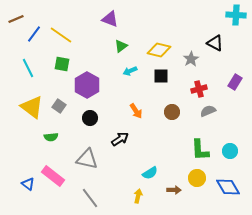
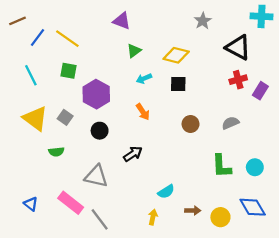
black triangle: (215, 43) -> (238, 47), size x1.4
gray star: (191, 59) -> (203, 21), moved
red cross: (199, 89) -> (238, 80), moved
orange arrow: (136, 111) -> (143, 112), moved
pink rectangle: (53, 176) -> (71, 203), moved
yellow circle: (197, 178) -> (220, 217), moved

